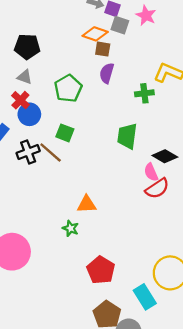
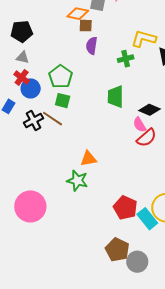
green pentagon: (68, 88) -> (61, 77), moved
green star: (71, 228) -> (77, 181), size x1.5
red pentagon: (101, 270) -> (125, 208), moved
cyan rectangle: (145, 297) -> (147, 219), moved

